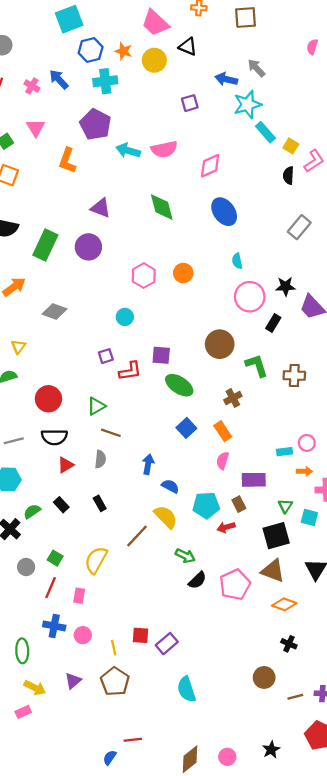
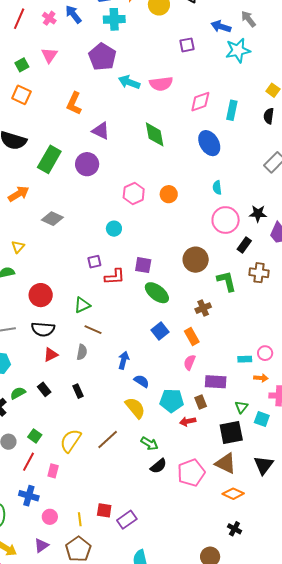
cyan rectangle: (265, 132) -> (232, 110), moved, turned 48
orange L-shape: (67, 161) -> (74, 103), moved
brown cross: (294, 375) -> (259, 273), moved
brown line: (137, 536) -> (108, 440), moved
pink circle: (83, 635) -> (50, 517), moved

